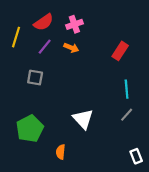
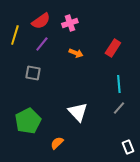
orange arrow: (71, 48) -> (76, 53), moved
orange semicircle: (61, 152) -> (57, 143), turned 40

